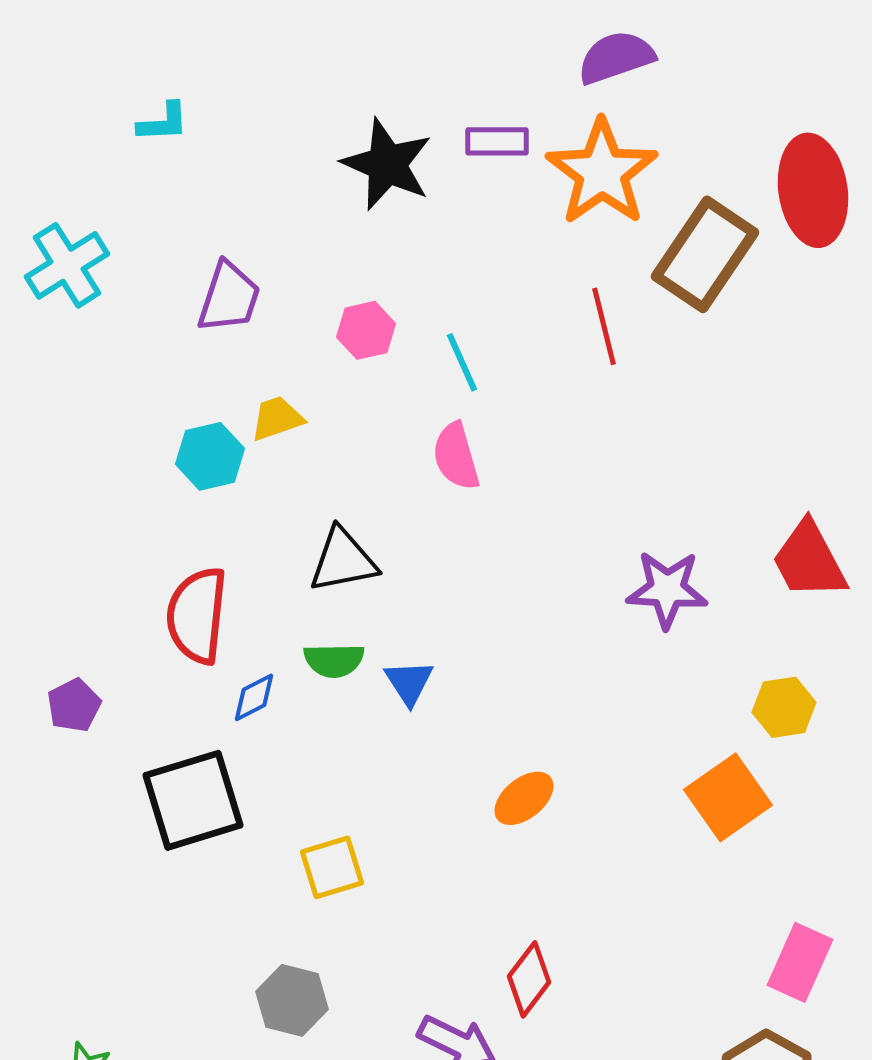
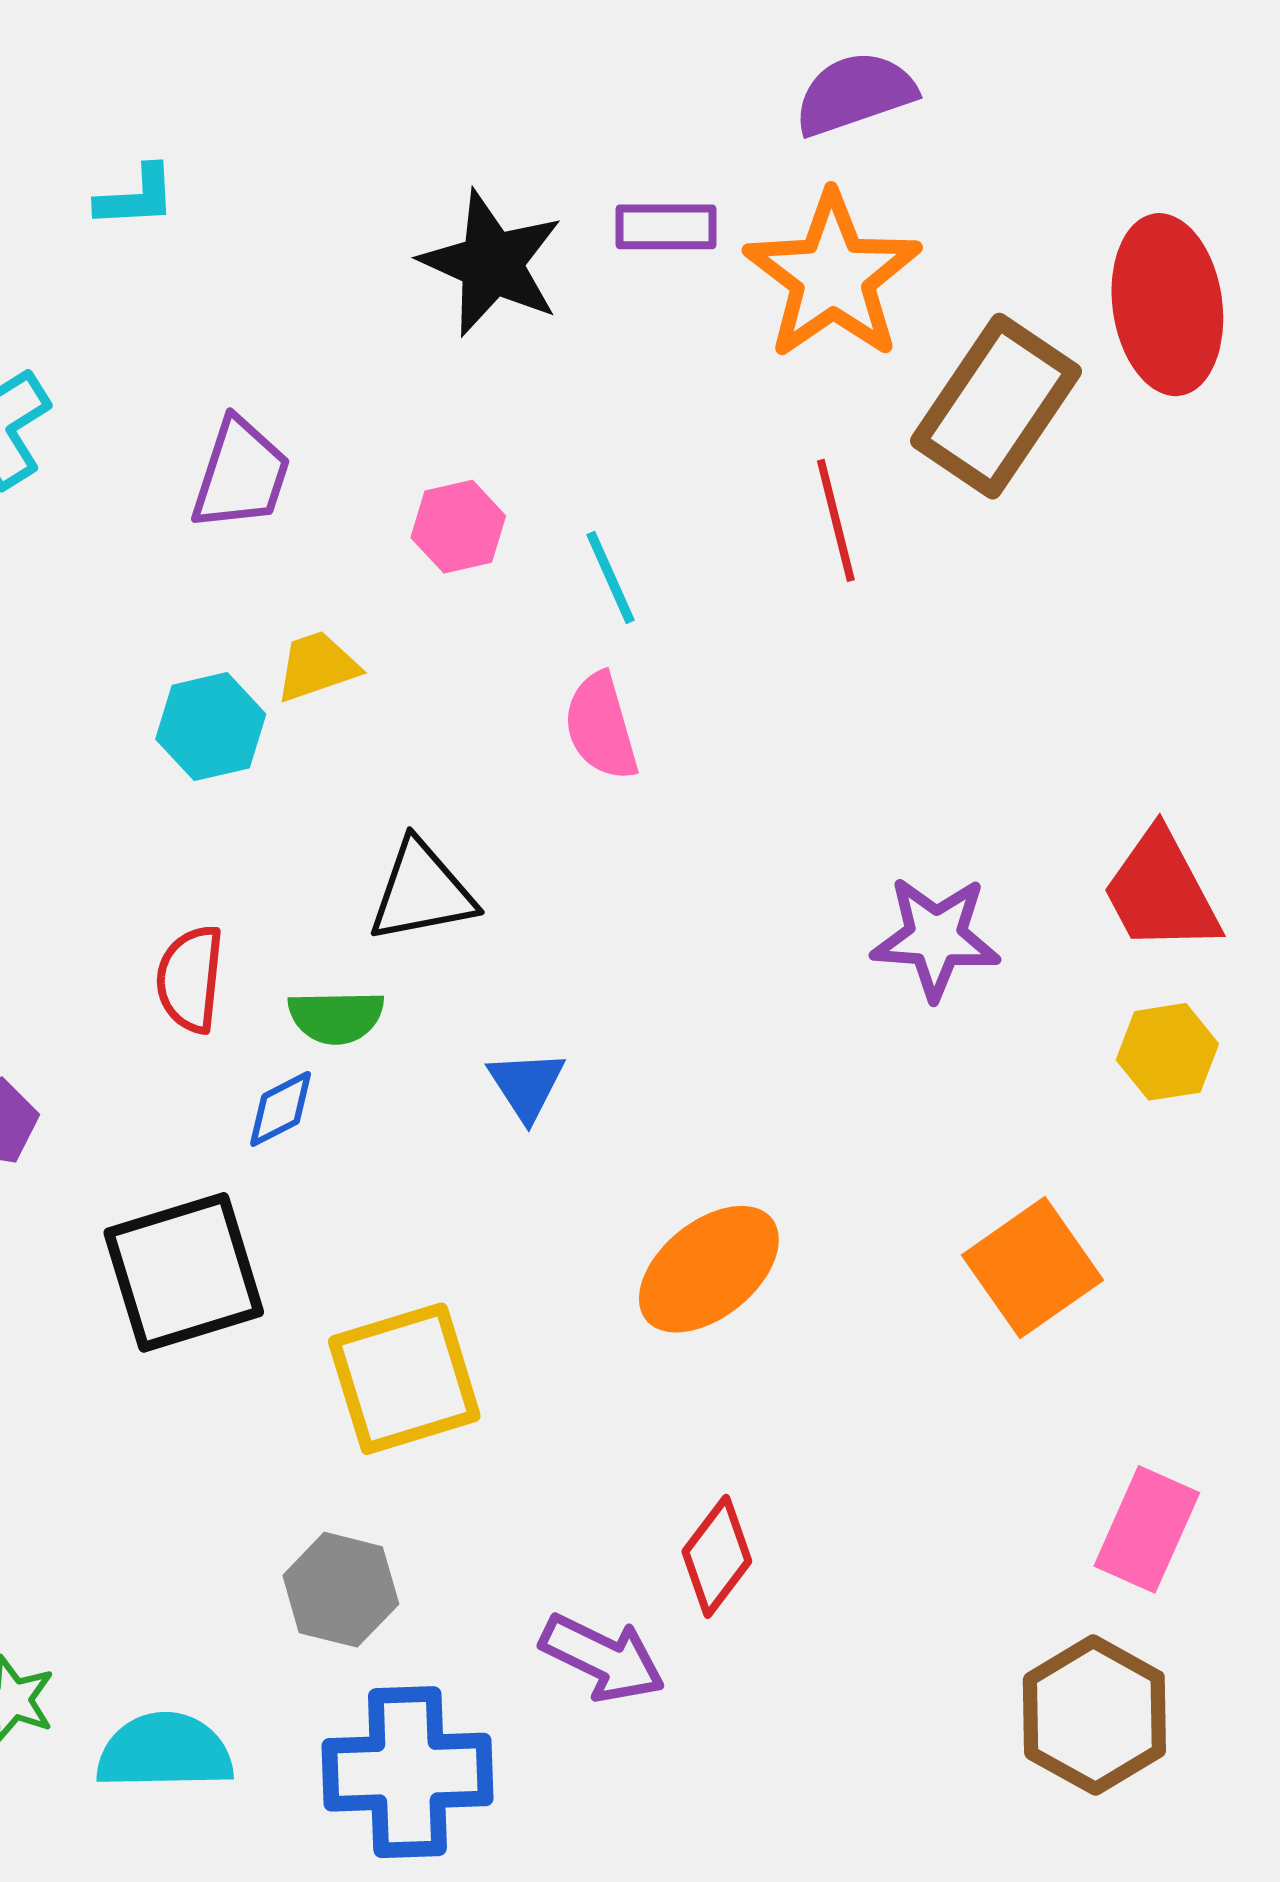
red semicircle: (197, 615) -> (190, 979), size x0.7
green semicircle: (334, 660) -> (336, 1017), moved
yellow hexagon: (784, 707) -> (1167, 1052), moved
orange ellipse: (524, 798) -> (709, 1269), size x1.5
yellow square: (332, 867) -> (404, 1379), size x1.5

